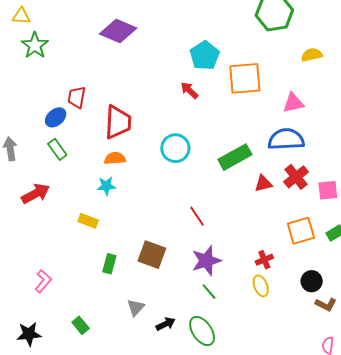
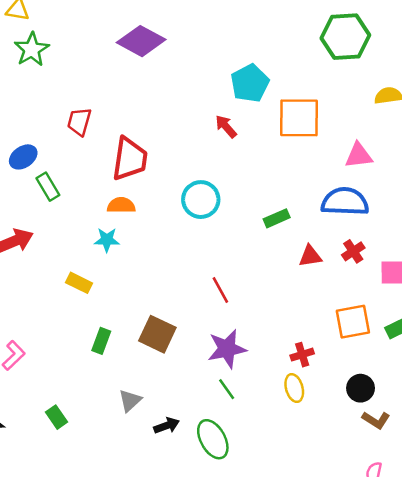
blue ellipse: (56, 117) -> (23, 157), moved
green rectangle: (235, 157) -> (277, 218), size x0.6
red cross: (296, 177) -> (353, 251), size x0.7

